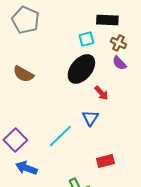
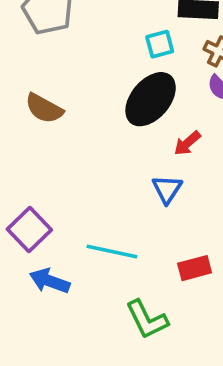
red arrow: (101, 93) -> (187, 143), turned 91
cyan line: (60, 136) -> (112, 252), moved, turned 56

